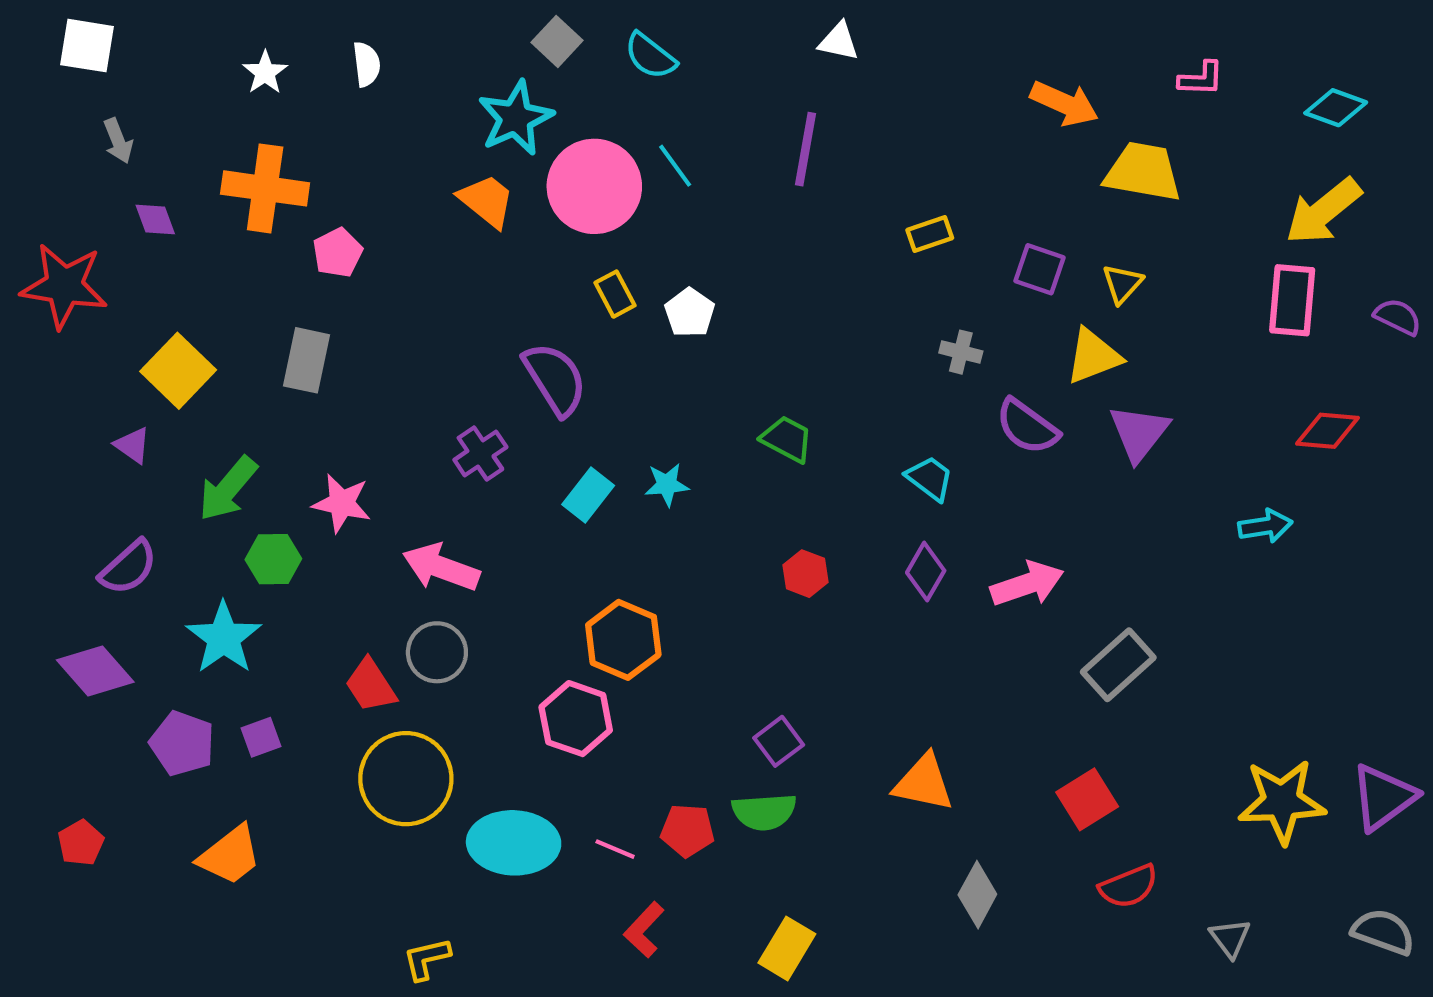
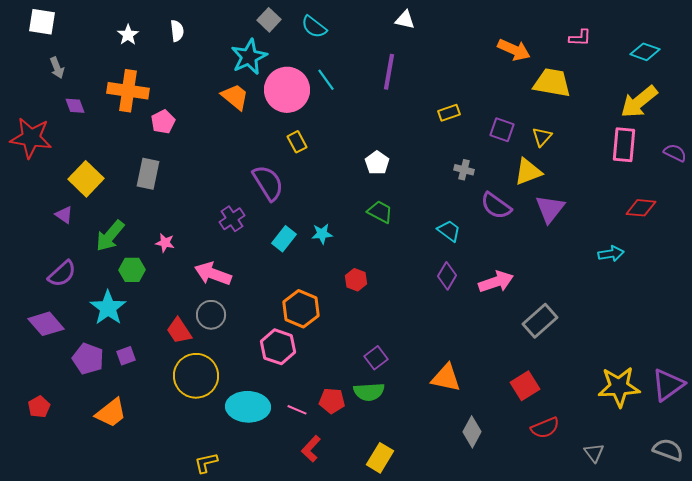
white pentagon: (690, 313) -> (377, 163), moved
pink star: (342, 503) -> (165, 243), size x0.7
red hexagon: (806, 574) -> (356, 280), moved

